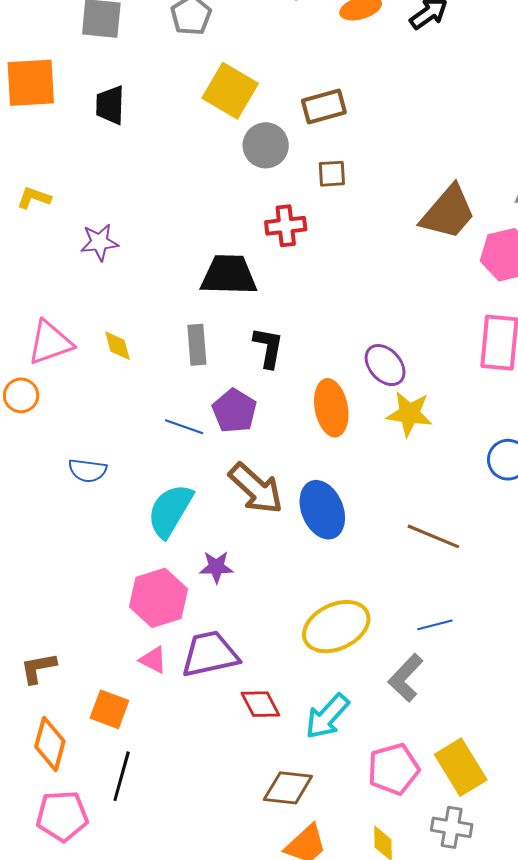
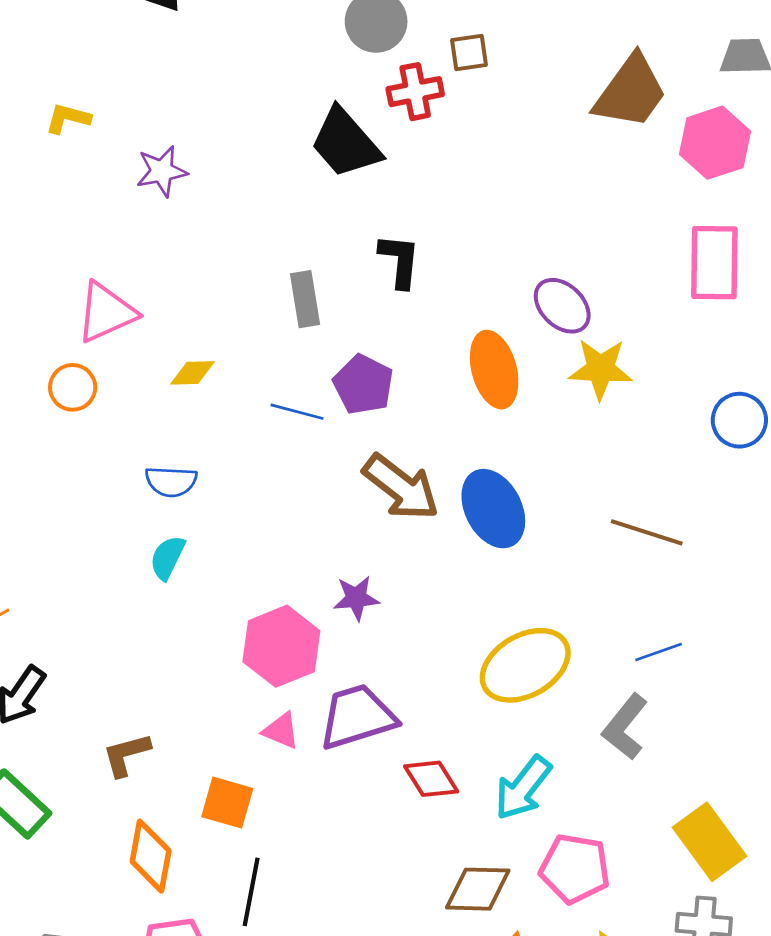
red cross: (286, 226) -> (415, 92), moved
black trapezoid: (229, 275) -> (345, 143), moved, turned -128
yellow diamond: (118, 346) -> (192, 373), moved, turned -72
black L-shape: (268, 348) -> (400, 261), moved
cyan semicircle: (170, 511) -> (167, 558), moved, size x0.6
pink pentagon: (393, 769) -> (575, 869), moved, turned 30

